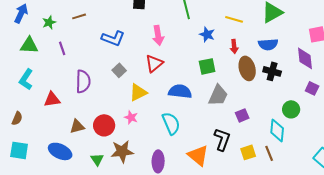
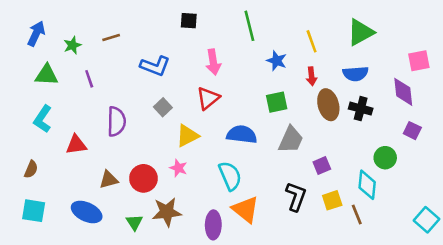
yellow line: (234, 19) -> (312, 41), turned 54
yellow square: (248, 152) -> (332, 200), moved
orange triangle: (198, 155) -> (246, 209), moved

